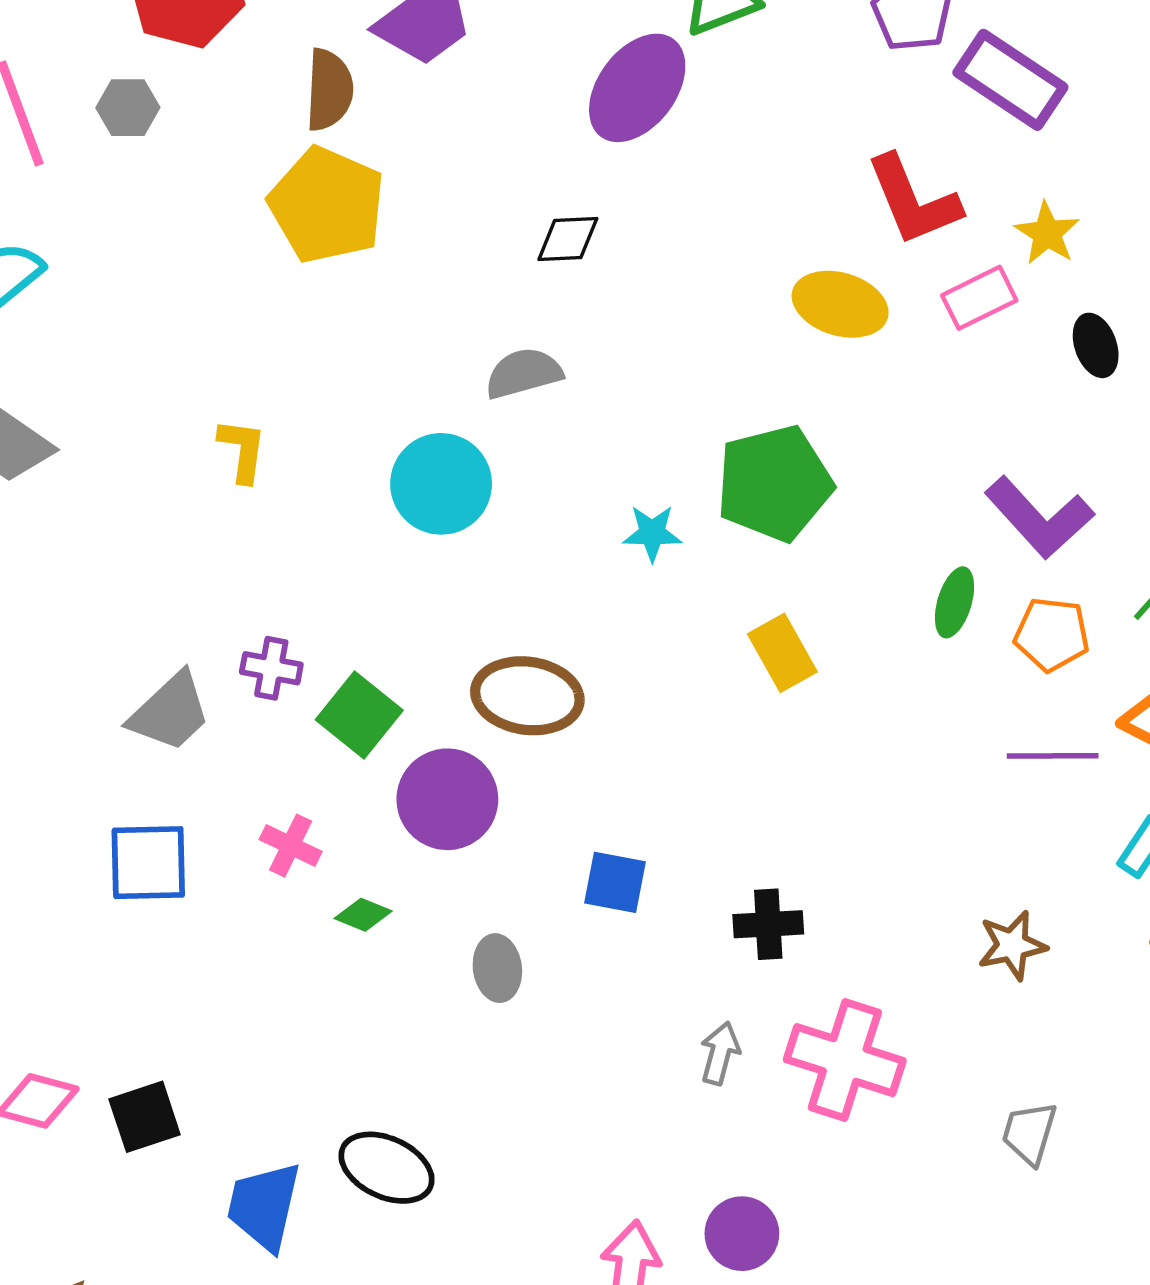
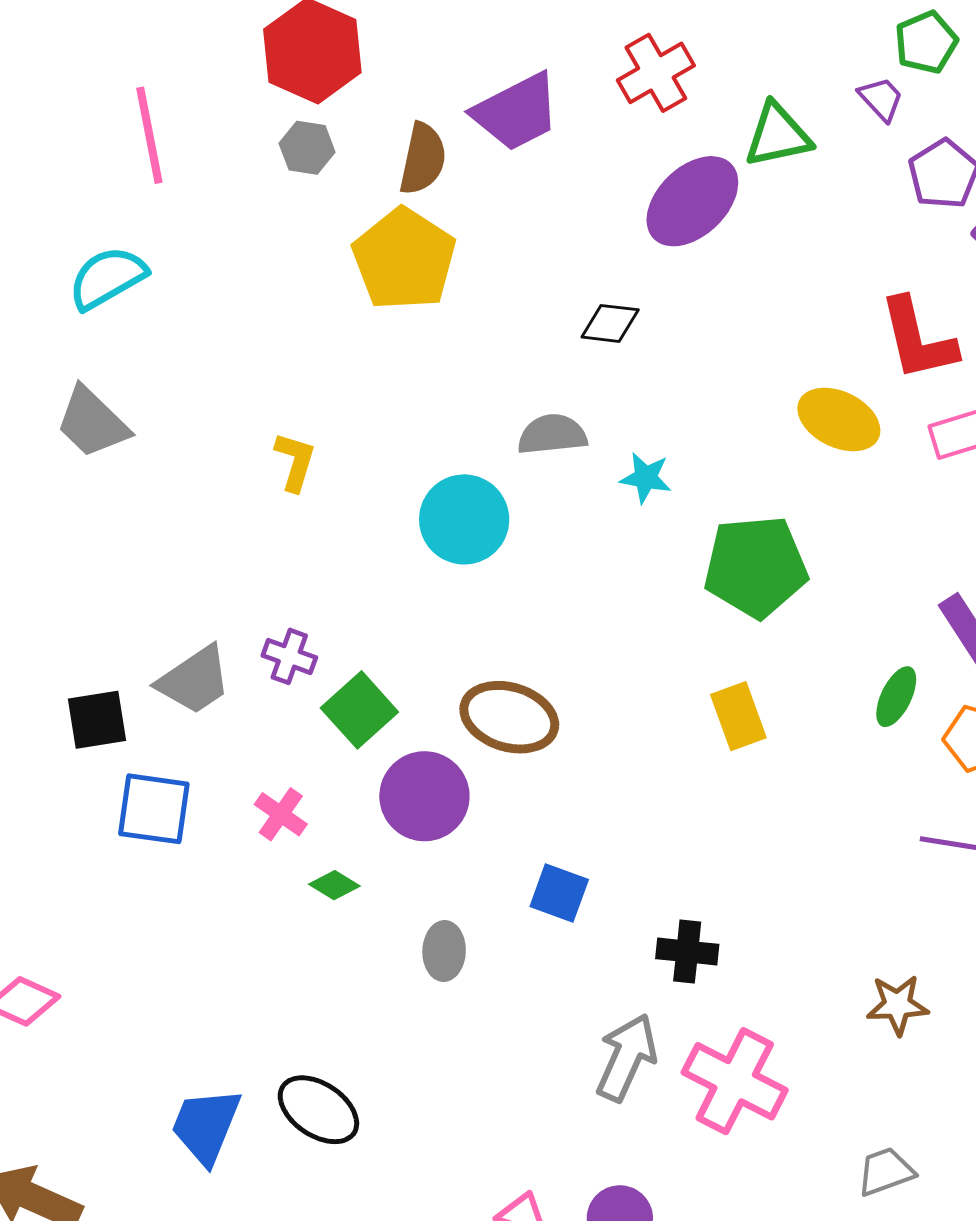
gray hexagon: (128, 108) -> (307, 148), moved
cyan star: (652, 533) -> (646, 478), moved
gray arrow: (720, 1053) -> (626, 1057), size x1.6
black square: (145, 1117) -> (97, 720), moved
gray trapezoid: (1029, 1133) -> (886, 1172), turned 44

